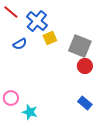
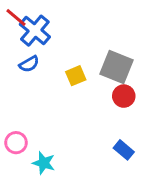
blue cross: (37, 21) -> (35, 31), moved
yellow square: (50, 38) -> (76, 76), moved

